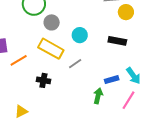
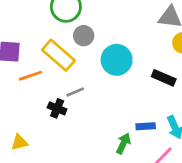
cyan circle: (80, 35) -> (117, 60), size x1.5
yellow rectangle: (51, 49) -> (58, 55), moved
gray line: (75, 64) -> (75, 92), moved

